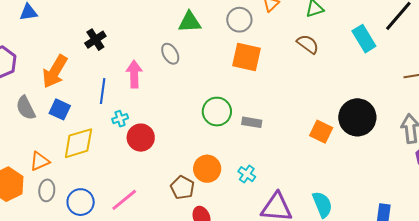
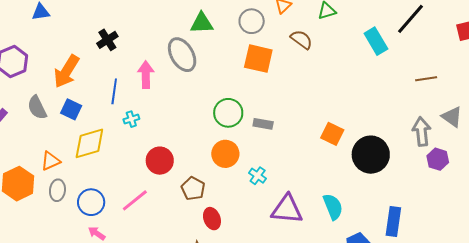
brown semicircle: (308, 44) -> (301, 40), moved
gray ellipse: (170, 54) -> (182, 55), size x1.6
black circle: (357, 117) -> (371, 155), moved
red circle: (141, 138) -> (160, 161), moved
orange circle: (207, 169) -> (225, 154), moved

